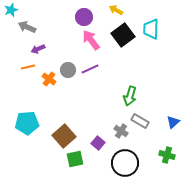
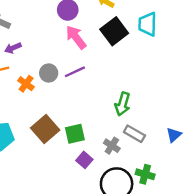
brown square: (64, 136) -> (45, 129), moved
green cross: (167, 155) -> (145, 174), moved
green square: (75, 159) -> (75, 134), moved

